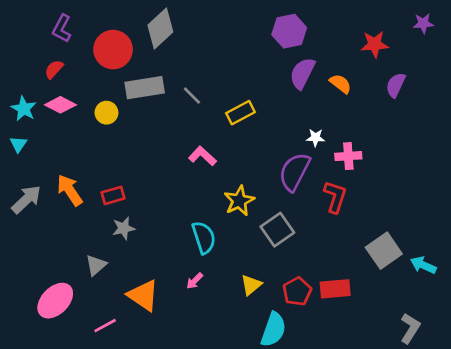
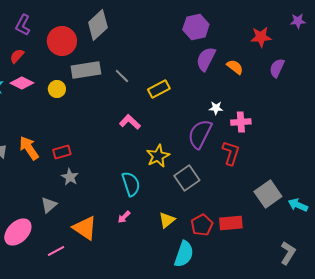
gray star: (124, 228) -> (70, 177), turned -30

